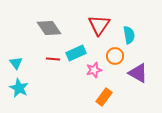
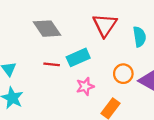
orange circle: (115, 56) -> (123, 74), moved
pink star: (94, 70) -> (85, 86), moved

